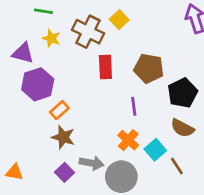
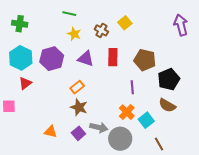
brown cross: (88, 32) -> (101, 30), size x0.6
purple triangle: (23, 53) -> (86, 59), moved
purple hexagon: (38, 84) -> (52, 59), moved
brown line: (177, 166) -> (159, 144), moved
orange triangle: (14, 172) -> (51, 132), moved

